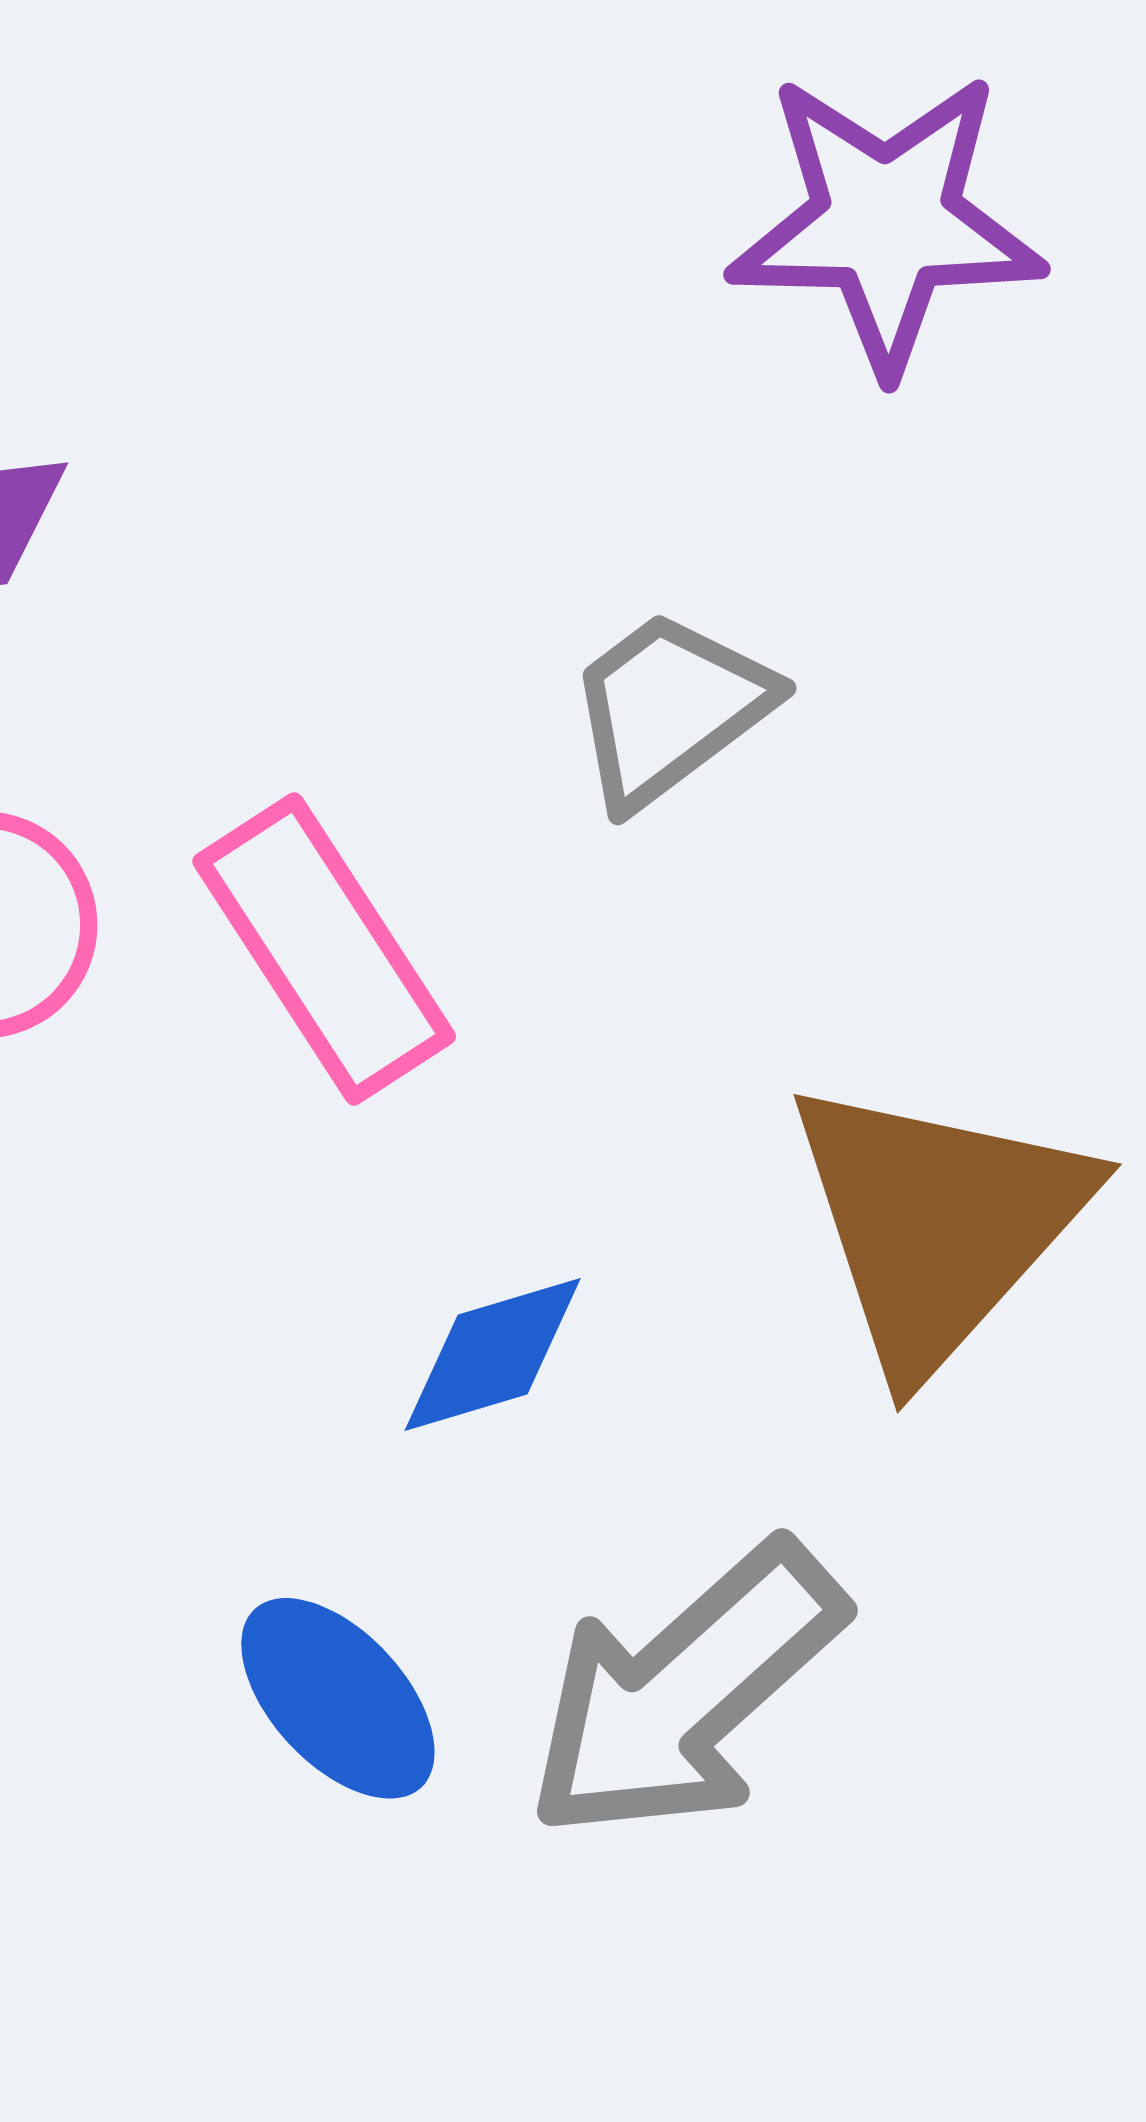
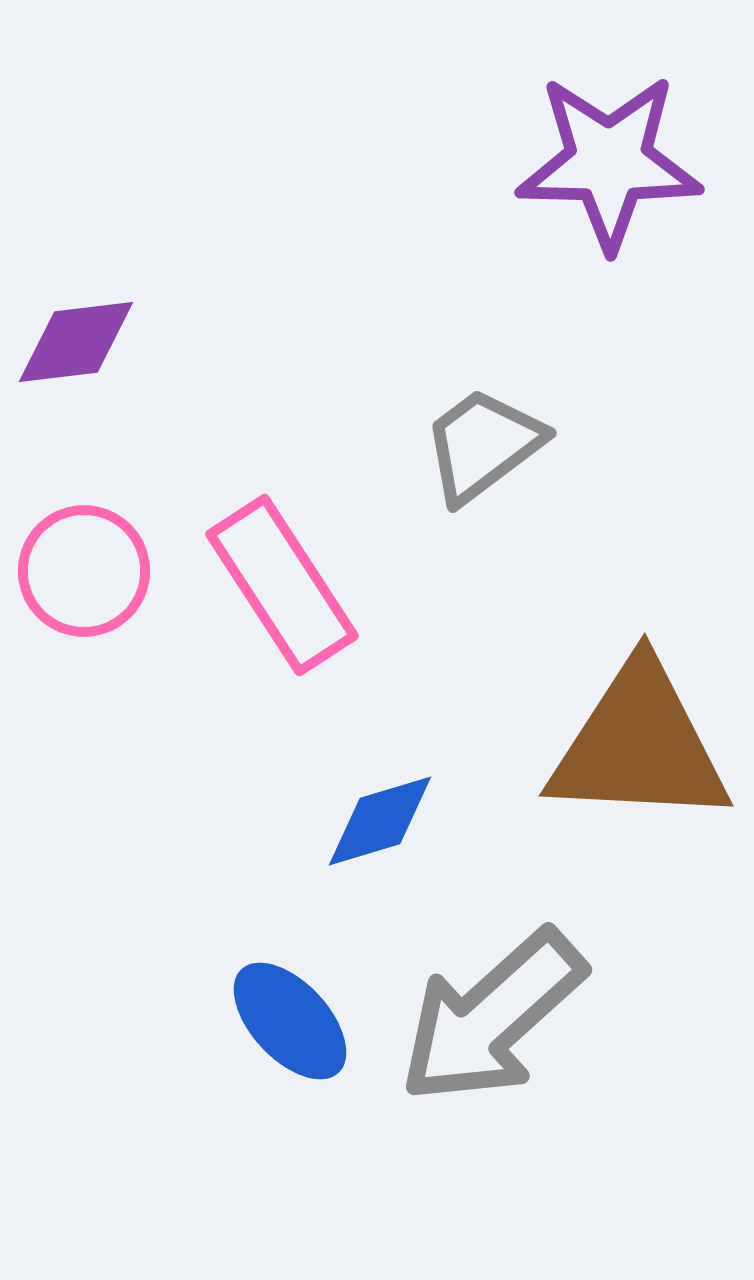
brown triangle: (938, 1224) -> (639, 745), turned 51

